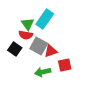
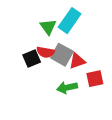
red semicircle: (26, 35) -> (46, 52), moved
black square: (15, 49) -> (32, 58), turned 32

